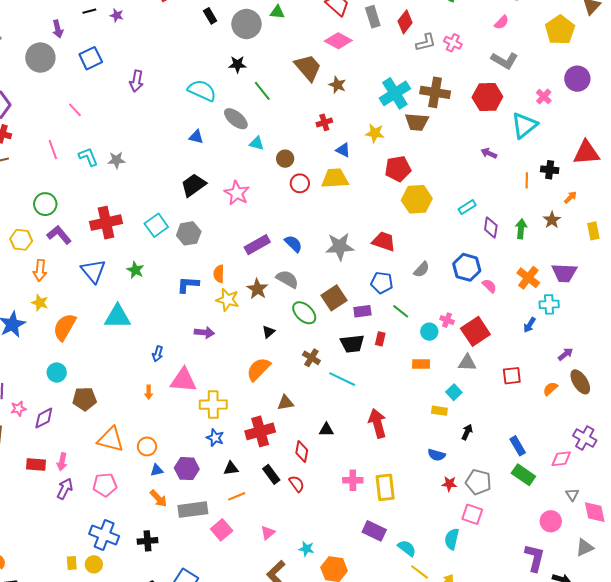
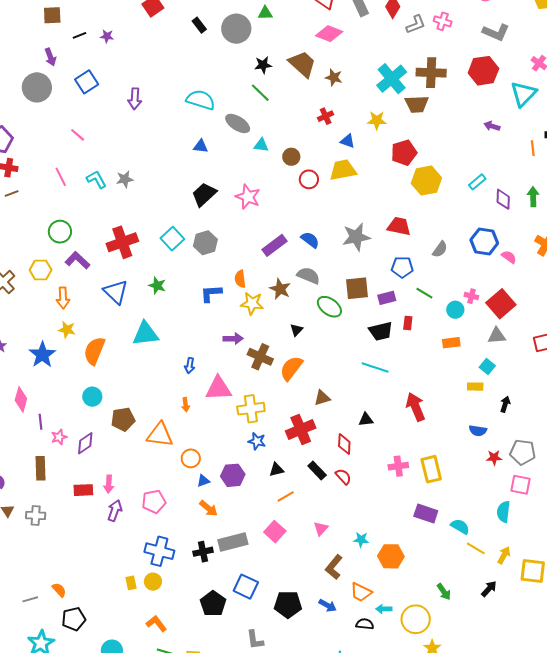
black star: (237, 64) -> (263, 65), moved
brown square: (334, 298) -> (357, 288), turned 35
brown cross: (311, 358) -> (260, 357), moved, size x1.4
orange triangle: (111, 439) -> (160, 435), moved
gray rectangle: (193, 510) -> (233, 542), moved

